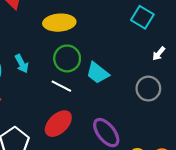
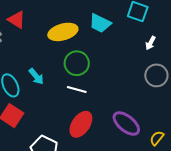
white arrow: (159, 54) -> (151, 43), moved
cyan trapezoid: (98, 73) -> (100, 23), moved

